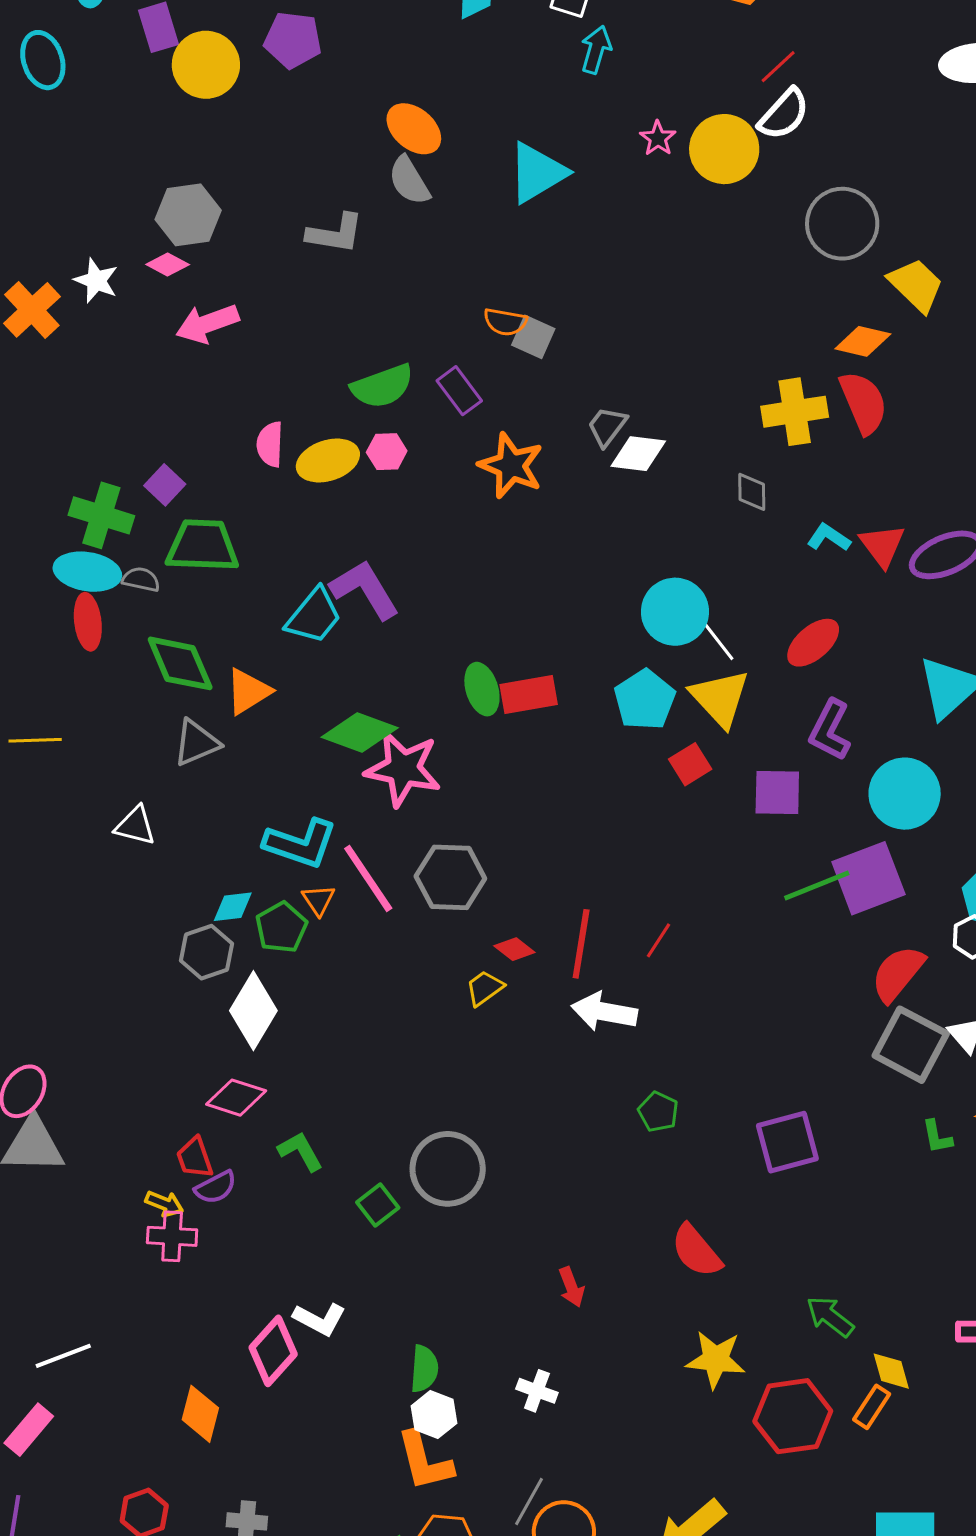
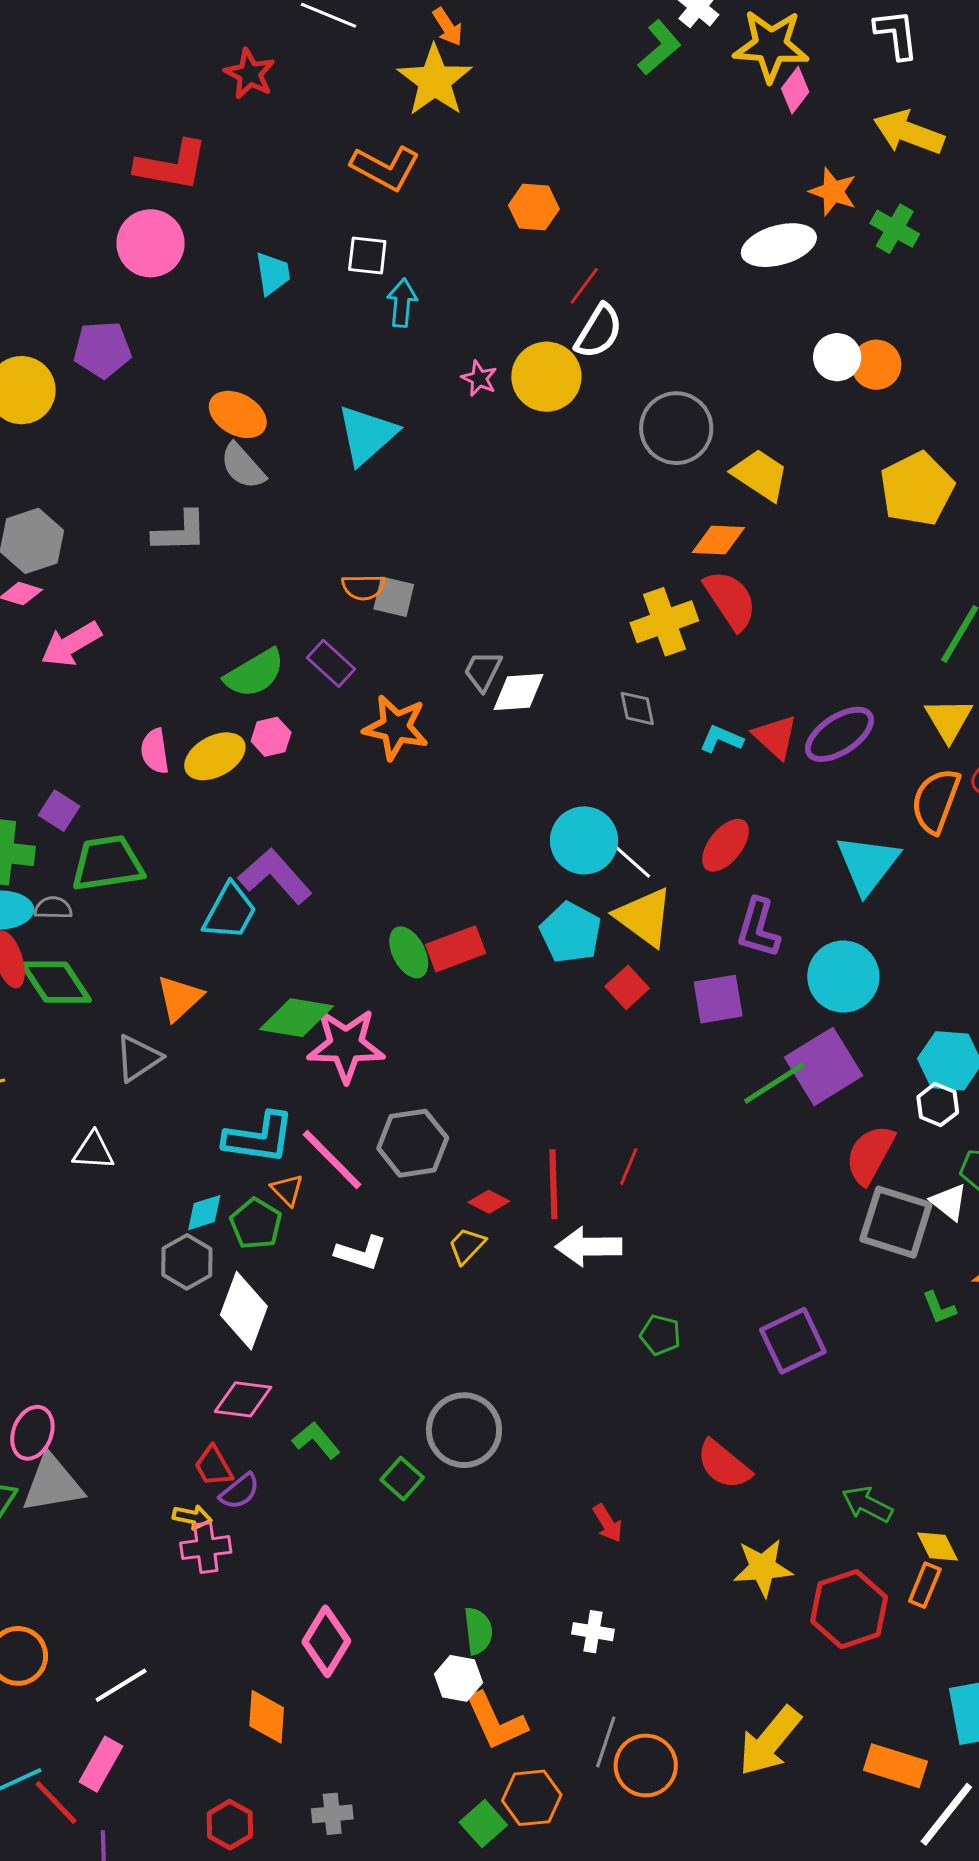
green diamond: (180, 663) -> (56, 982), moved
white L-shape: (320, 1319) -> (361, 1253), moved
white hexagon: (434, 1415) -> (458, 1678), moved

